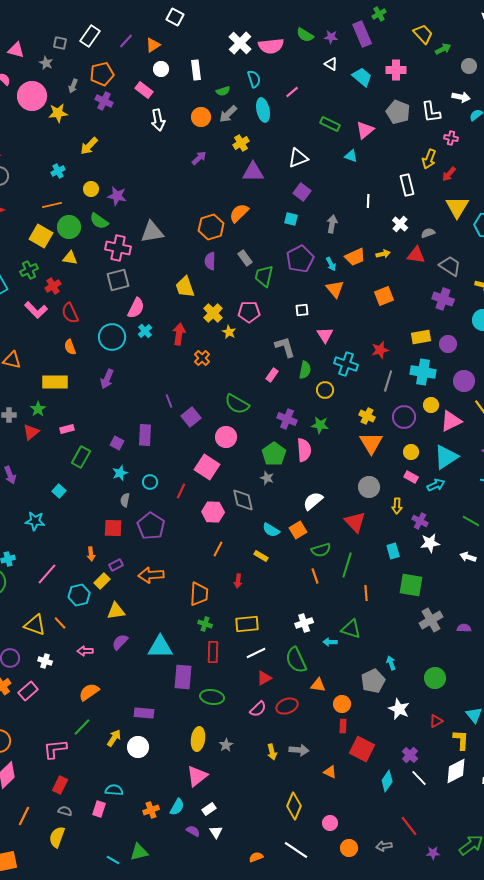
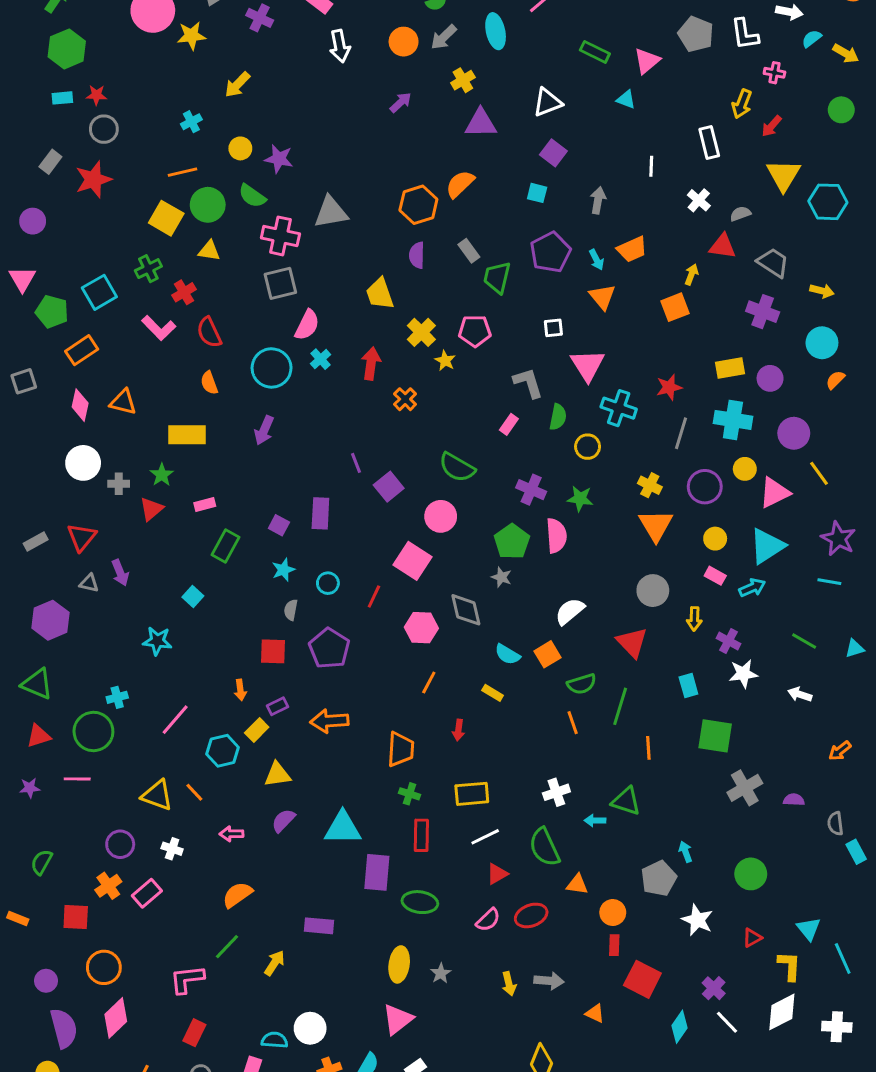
yellow arrow: (383, 254) -> (691, 275), moved, turned -56
pink triangle: (325, 335) -> (588, 365), size x1.4
white circle: (138, 747) -> (310, 1028), moved

